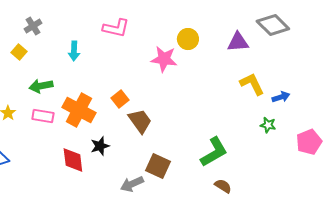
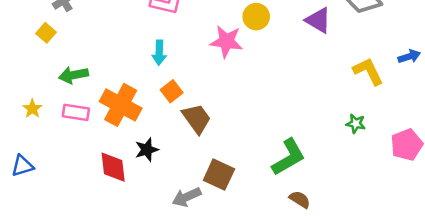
purple triangle: (238, 42) -> (318, 20), turned 35
cyan arrow: (74, 51) -> (159, 53), moved
yellow L-shape: (252, 84) -> (368, 71), moved
blue arrow: (281, 97) -> (409, 56), moved

